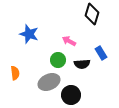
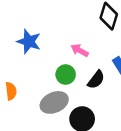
black semicircle: (82, 64) -> (96, 80), turned -49

